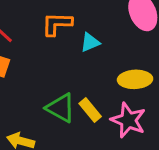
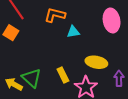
green triangle: (61, 108) -> (32, 78), moved

